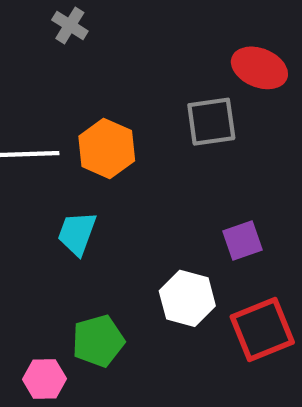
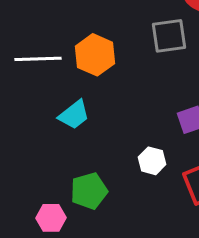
cyan trapezoid: (77, 233) -> (74, 115), turned -148
white hexagon: (187, 298) -> (152, 161), size x0.7

